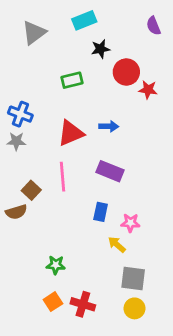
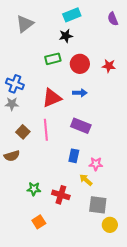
cyan rectangle: (84, 20) -> (72, 15), moved
black star: (101, 49) -> (66, 36), moved
red circle: (126, 72) -> (80, 64), moved
brown square: (31, 190) -> (23, 132), moved
green star: (56, 265) -> (34, 189), moved
red cross: (83, 304) -> (61, 195), moved
yellow circle: (134, 308) -> (110, 225), moved

